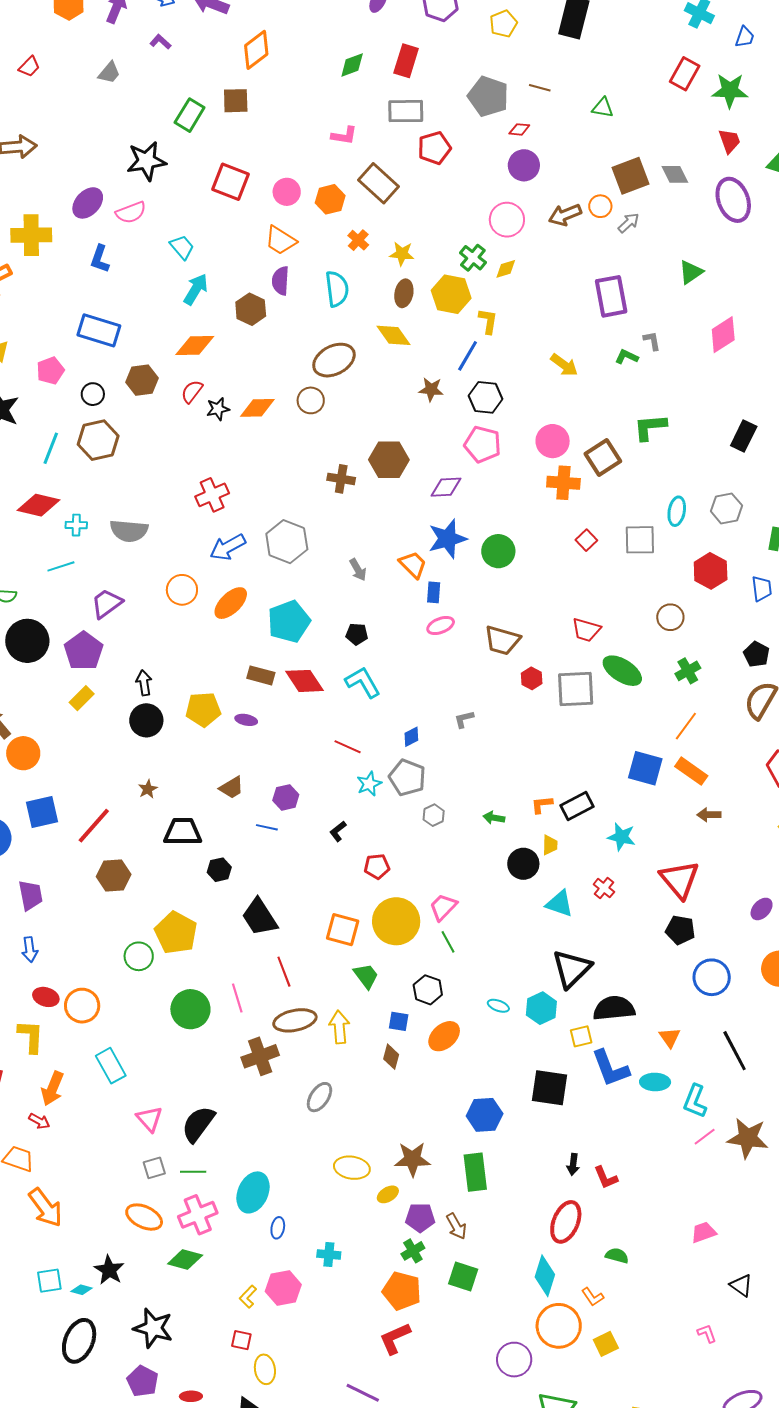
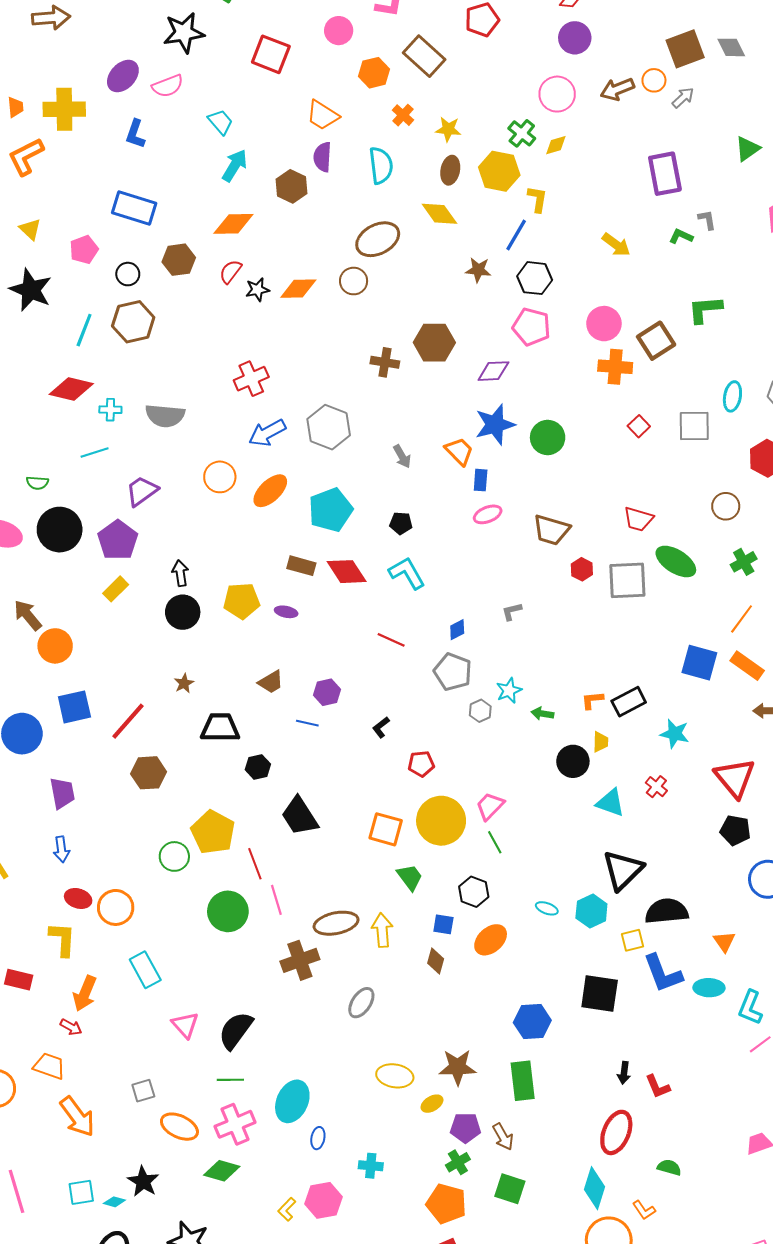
pink circle: (287, 192) -> (339, 31), moved
cyan star: (369, 784) -> (509, 690), moved
red line: (284, 972) -> (255, 864), moved
gray square: (154, 1168) -> (143, 1091), moved

